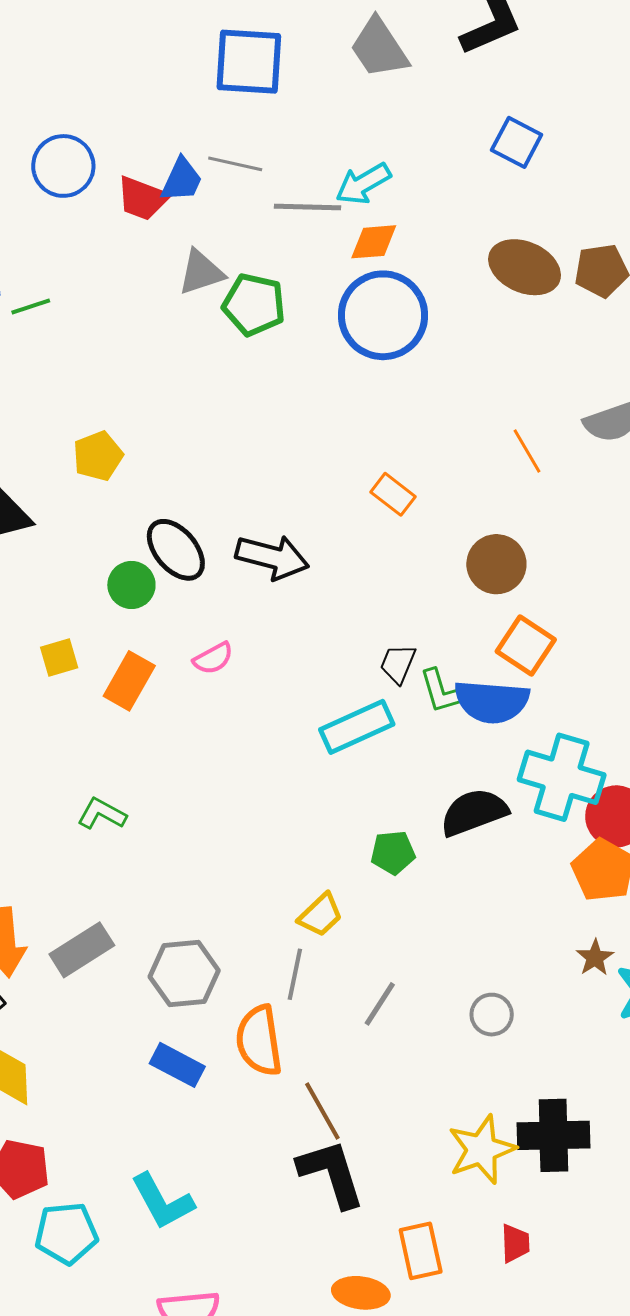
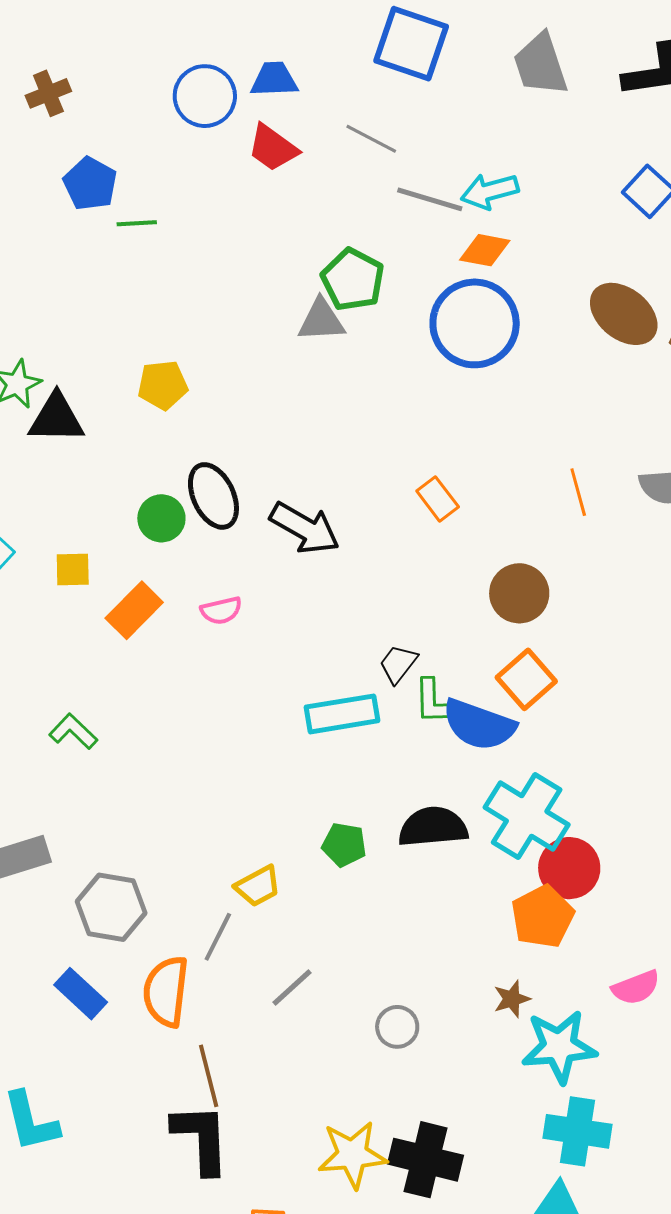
blue trapezoid: (182, 180) -> (274, 79), moved, turned -132
gray triangle: (201, 272) -> (321, 320), moved

